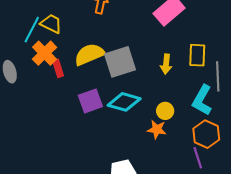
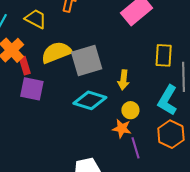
yellow trapezoid: (51, 24) -> (36, 19), moved
yellow arrow: (166, 64) -> (123, 80), moved
purple square: (90, 101) -> (32, 89), moved, turned 30
purple line: (198, 158) -> (135, 148), moved

